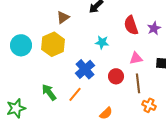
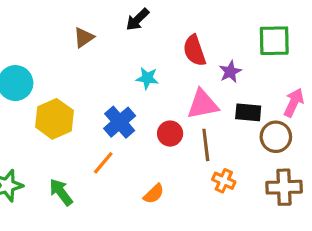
purple star: (154, 28) -> (230, 72), moved
yellow hexagon: (53, 44) -> (54, 119), moved
pink triangle: (136, 58) -> (203, 104), size x1.5
green arrow: (49, 92) -> (61, 192), moved

